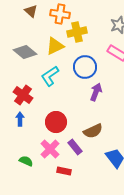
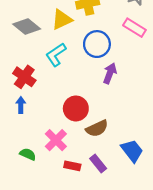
red circle: (56, 122) -> (76, 108), moved
brown semicircle: (93, 131) -> (97, 128), moved
purple rectangle: (75, 147) -> (98, 164), moved

